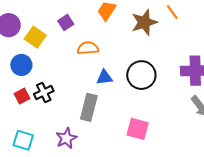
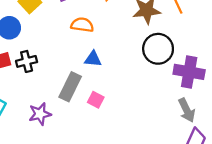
black circle: (141, 75) -> (158, 49), moved
pink square: (138, 129) -> (96, 100), moved, size x0.7

